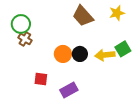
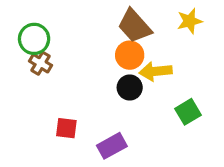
green square: (123, 49) -> (188, 112), moved
orange circle: (63, 54) -> (130, 55), moved
yellow arrow: (105, 55) -> (156, 71), moved

